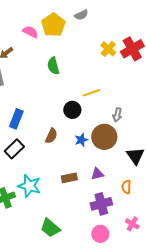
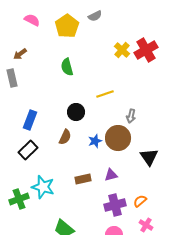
pink semicircle: (30, 32) -> (32, 20), moved
black circle: (72, 110) -> (76, 112), moved
orange semicircle: (126, 187) -> (140, 201), moved, turned 48

